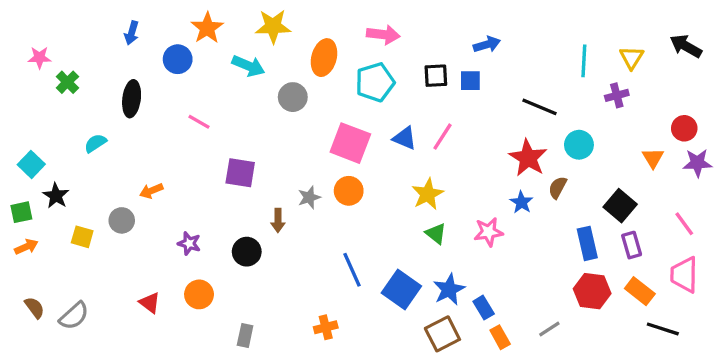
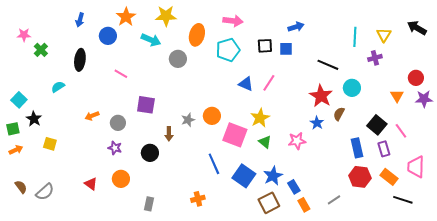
pink square: (350, 143) -> (235, 135), moved
gray circle: (122, 220) -> (118, 123), moved
pink line: (684, 224) -> (401, 131), moved

